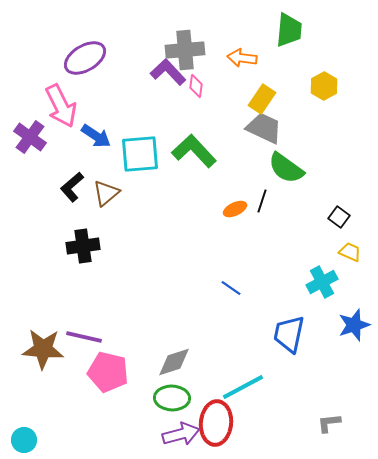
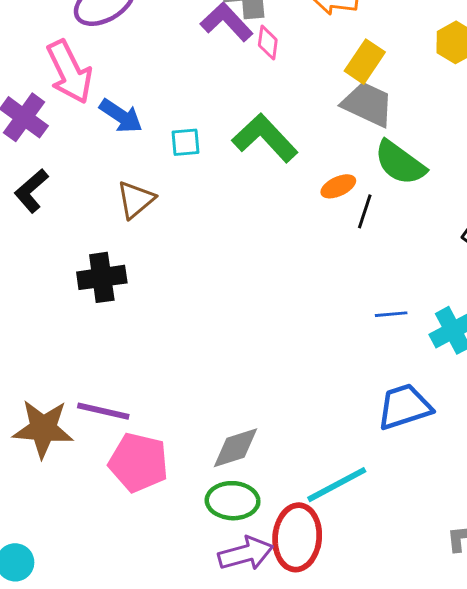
cyan square: (140, 154) -> (186, 142), size x0.5
black L-shape: (72, 187) -> (31, 191), moved
orange ellipse: (235, 209) -> (338, 186), moved
blue line: (231, 288) -> (391, 314), moved, turned -40
blue trapezoid: (289, 334) -> (404, 407), turned 60

